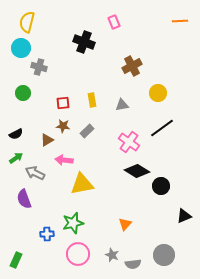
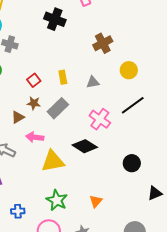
red square: (63, 103) -> (34, 80), turned -32
gray rectangle: (87, 131) -> (58, 108), size x1.5
black diamond: (137, 171) -> (85, 146), moved
green star: (73, 223) -> (57, 200), moved, turned -30

